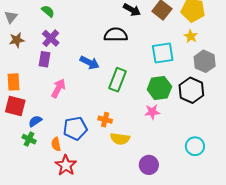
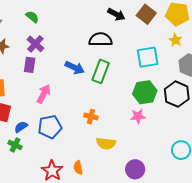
green rectangle: (117, 80) -> (101, 71), moved
orange cross: (105, 120) -> (91, 117), moved
blue pentagon: (75, 128) -> (50, 127), moved
orange semicircle: (56, 144) -> (78, 168), moved

